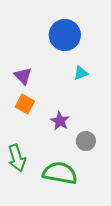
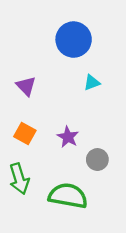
orange square: (25, 104) -> (25, 133), moved

